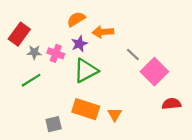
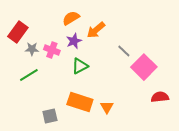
orange arrow: (103, 32) -> (96, 30), turned -36
green triangle: (86, 71) -> (80, 66), size x0.7

